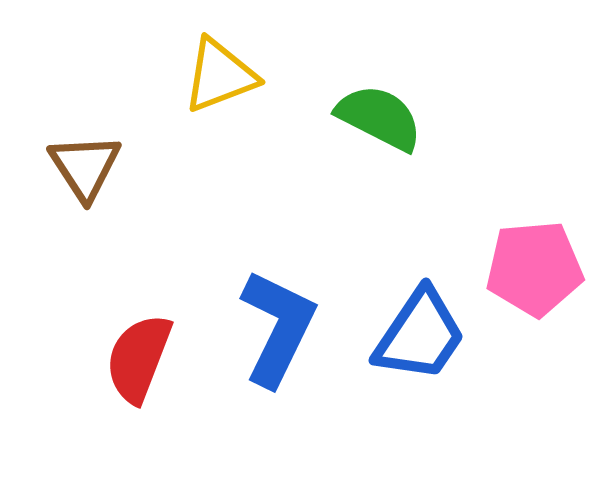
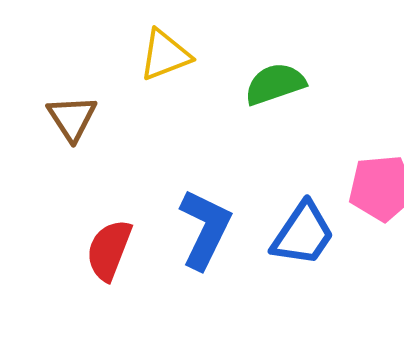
green semicircle: (379, 118) -> (275, 84), turned -46

